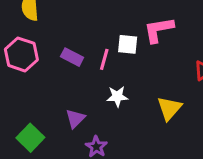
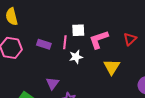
pink L-shape: (159, 30) -> (99, 39), moved
white star: (117, 96) -> (76, 57), moved

